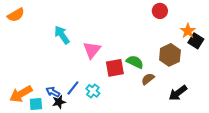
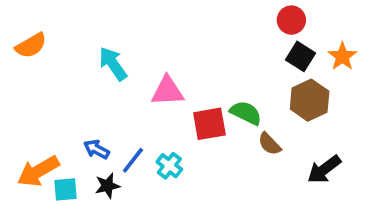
orange semicircle: (16, 15) -> (31, 46), moved
black square: (196, 41) -> (300, 56), moved
pink triangle: (92, 50) -> (168, 91), turned 48
brown semicircle: (148, 79) -> (270, 144), turned -96
blue arrow: (53, 92) -> (97, 149), moved

